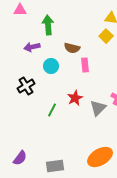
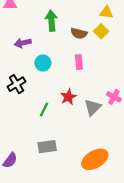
green arrow: (48, 25) -> (51, 21), moved
brown semicircle: (72, 48) -> (79, 33), moved
gray rectangle: (55, 166) -> (47, 147), moved

